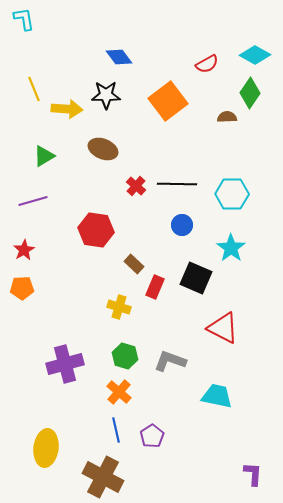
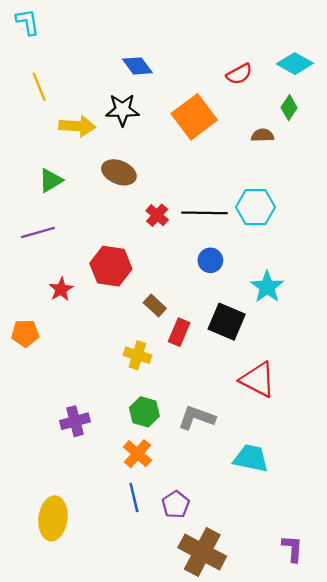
yellow line: (34, 89) -> (39, 87), moved
green diamond: (250, 93) -> (289, 108), size x0.7
cyan hexagon: (232, 194) -> (256, 207), moved
red star: (24, 250) -> (61, 289), moved
purple cross: (65, 364) -> (75, 421), size x0.7
brown cross: (103, 477) -> (202, 552), moved

